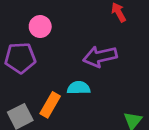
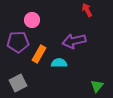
orange rectangle: (50, 105) -> (39, 54), moved

